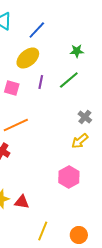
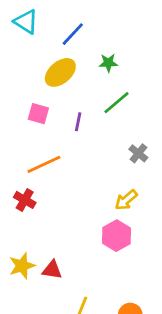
green star: (77, 51) -> (108, 63), moved
purple line: (41, 82) -> (78, 122), moved
yellow arrow: (80, 141) -> (126, 200), moved

